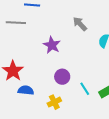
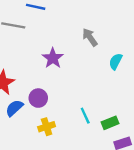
purple circle: (62, 77) -> (38, 98), moved
blue semicircle: (26, 90) -> (14, 108), turned -56

